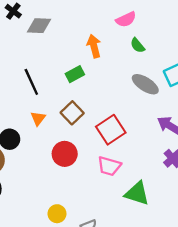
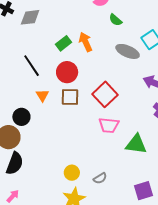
orange arrow: (94, 46) -> (86, 42), moved
green rectangle: (75, 74) -> (63, 43), moved
brown square: (72, 113) -> (70, 97), moved, turned -36
red circle: (65, 154) -> (67, 72), moved

